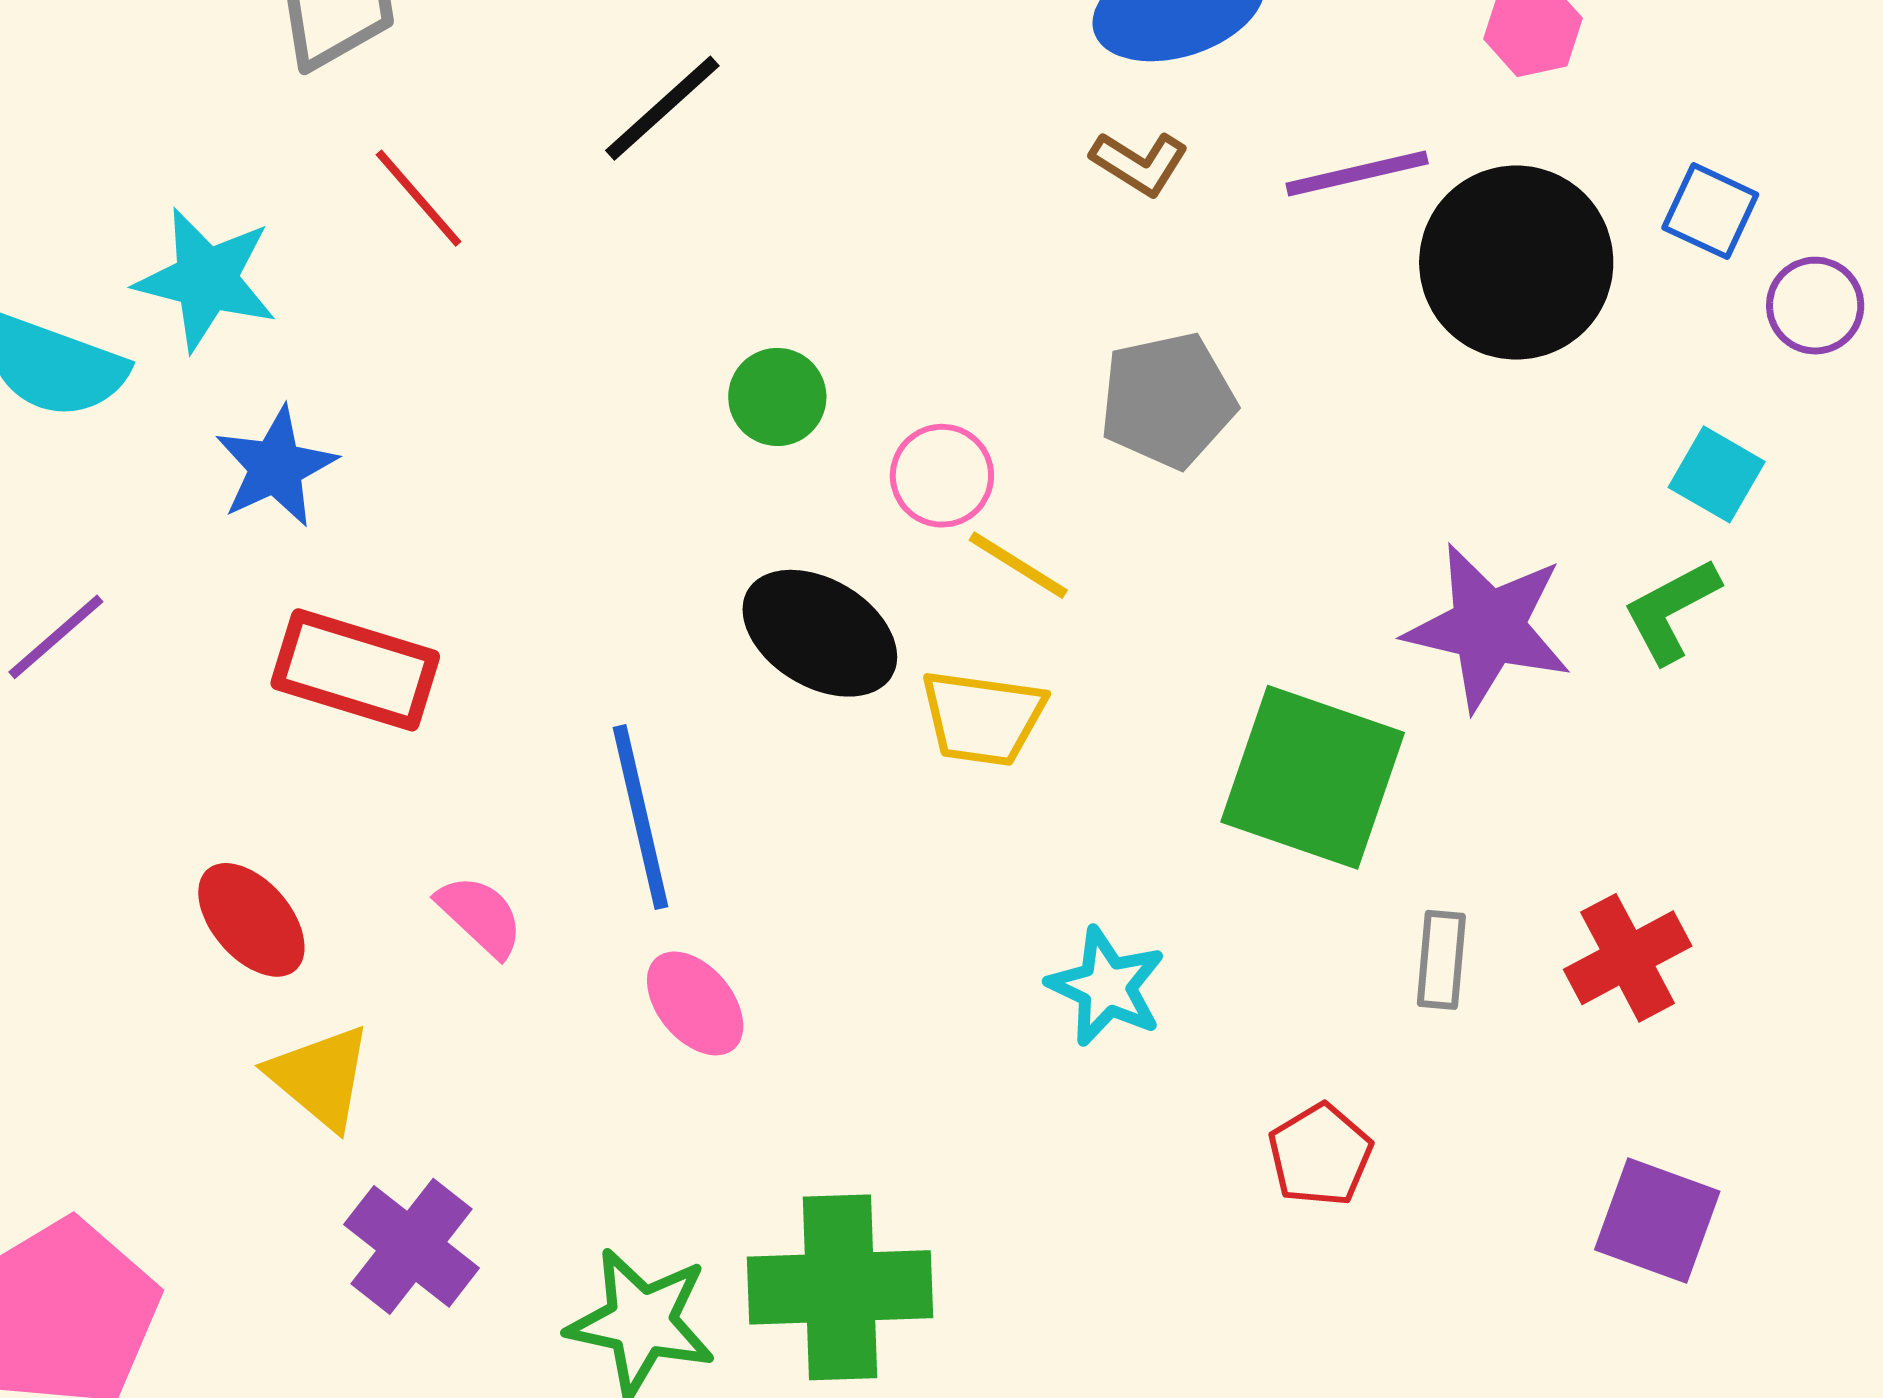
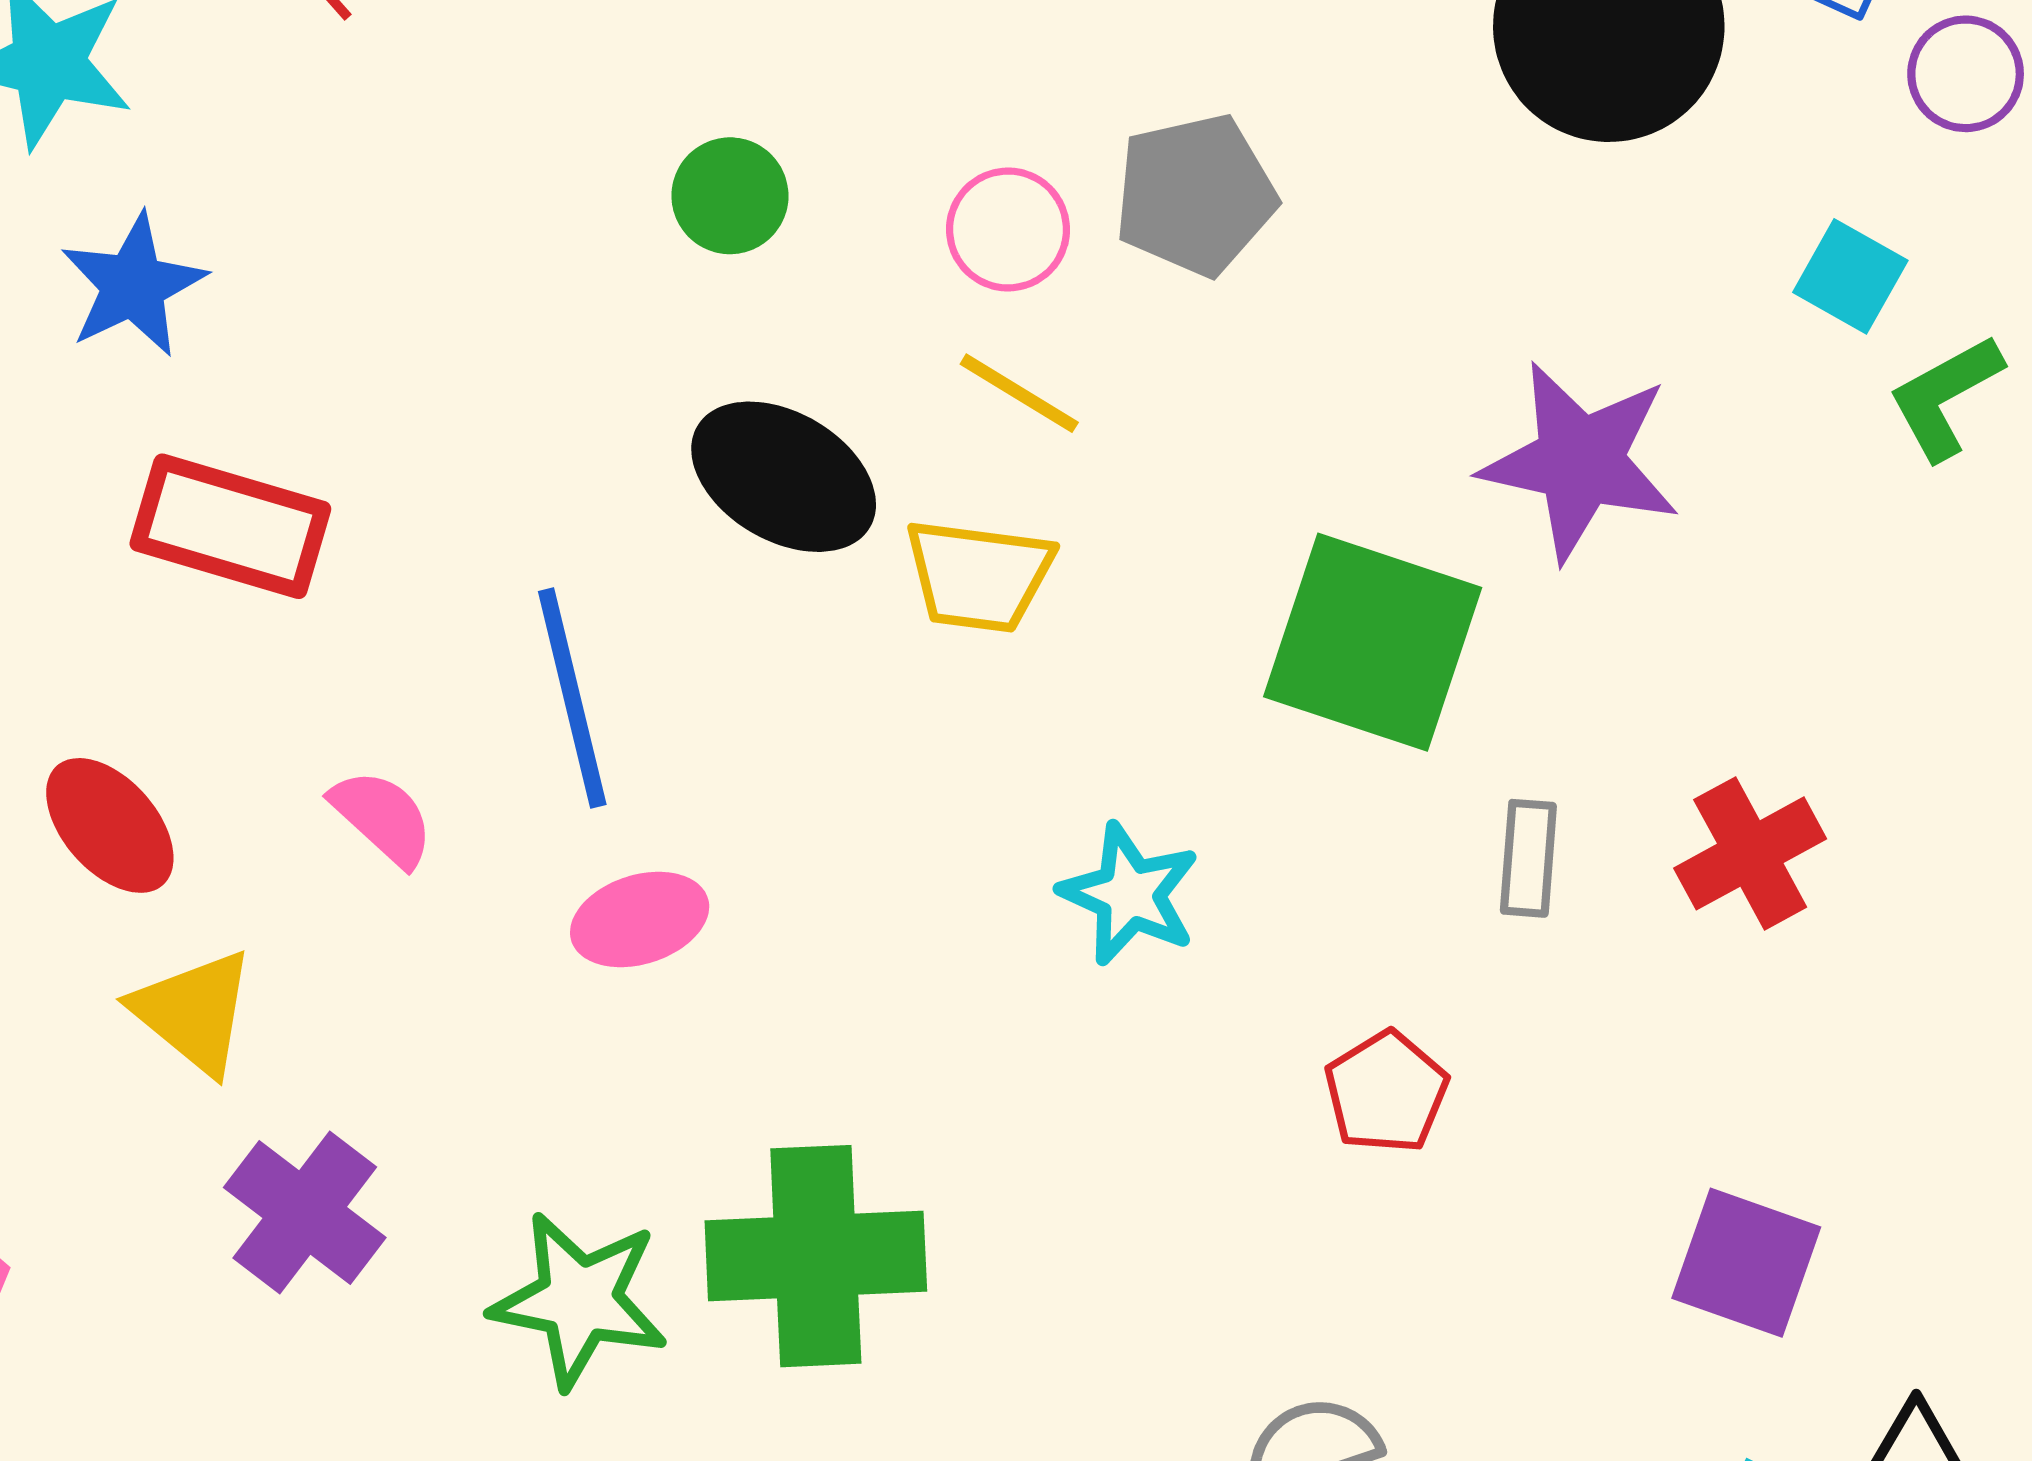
pink circle: (942, 476) -> (1008, 229), moved
green L-shape: (1671, 610) -> (1945, 397), moved
pink ellipse: (695, 1003) -> (640, 919), turned -67
purple square: (1657, 1220) -> (1746, 1263), moved

